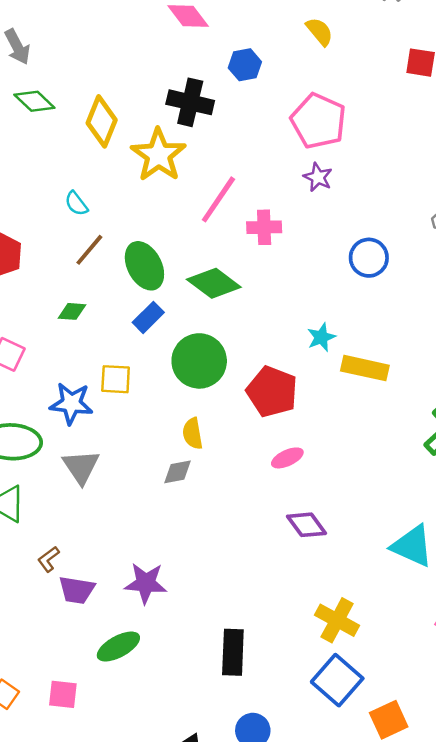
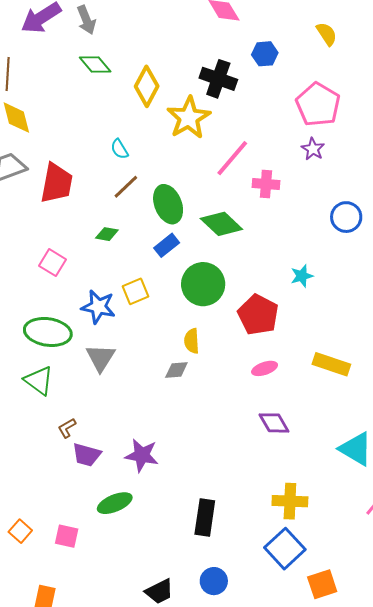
yellow rectangle: (365, 368) -> (331, 364), moved
yellow square: (116, 379) -> (135, 291), turned -32
yellow cross: (337, 620) -> (290, 501), turned -32

